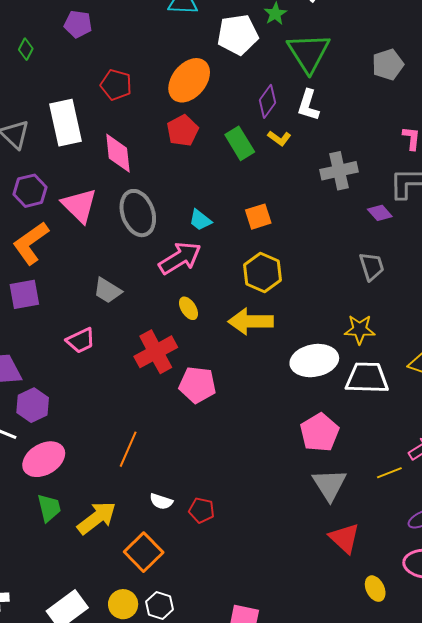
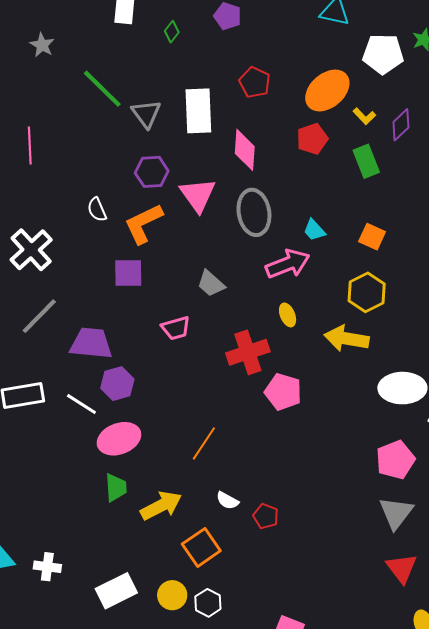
yellow L-shape: (279, 138) -> (364, 116), moved
orange square: (258, 217) -> (372, 237), turned 32

